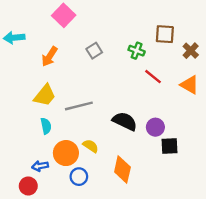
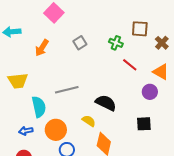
yellow trapezoid: (45, 95) -> (18, 81), moved, turned 45
cyan semicircle: (46, 126) -> (39, 107), size x1.5
purple circle: (155, 127) -> (150, 92), moved
yellow semicircle: (91, 146) -> (89, 121), moved
blue arrow: (40, 166) -> (26, 131), moved

